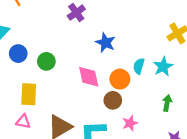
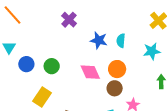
cyan semicircle: (139, 66) -> (121, 41), moved
cyan star: (163, 67) -> (152, 51), turned 30
yellow rectangle: (29, 94) -> (42, 97), turned 42

